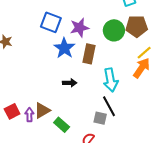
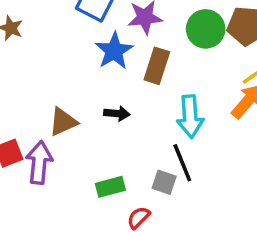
brown triangle: (42, 111) -> (63, 122), moved
purple arrow: (29, 115) -> (39, 163), size x1.6
green rectangle: (62, 125) -> (110, 187), moved, turned -63

